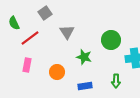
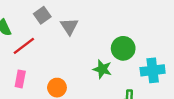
gray triangle: (67, 32) -> (69, 26), moved
green star: (84, 57) -> (102, 69), moved

